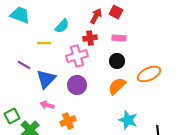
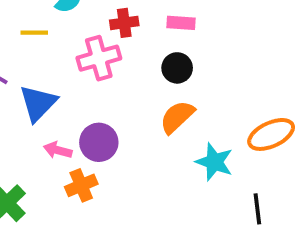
orange ellipse: (149, 74) -> (271, 134), moved
purple circle: (77, 85) -> (99, 142), moved
pink arrow: (47, 105) -> (58, 150), moved
cyan star: (128, 120) -> (214, 162), moved

